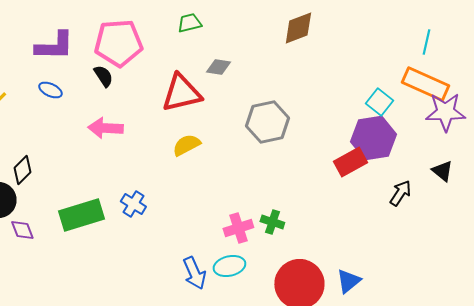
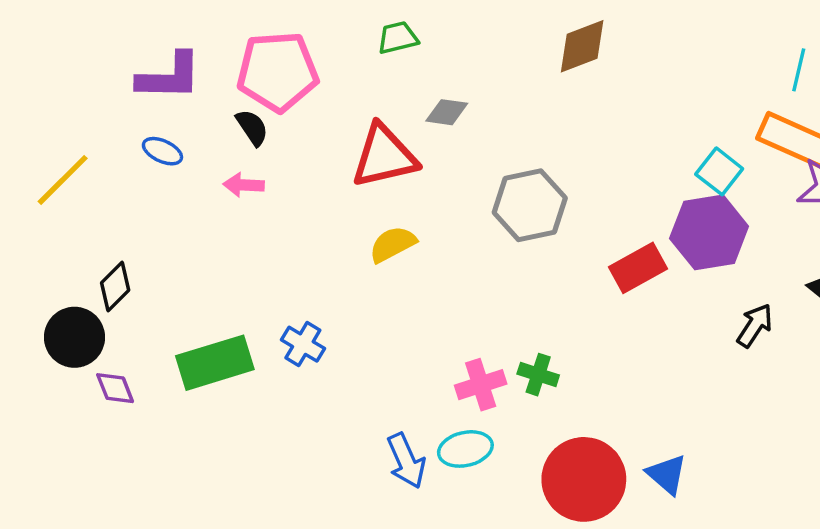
pink arrow: (105, 128) -> (244, 185), moved, size x0.7
red rectangle: (350, 162) -> (638, 268), moved
blue triangle: (348, 281) -> (667, 474), turned -40

